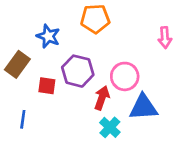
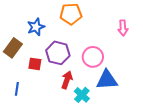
blue star: (48, 36) -> (36, 27), turned 30
red arrow: (102, 98) -> (67, 80), moved

